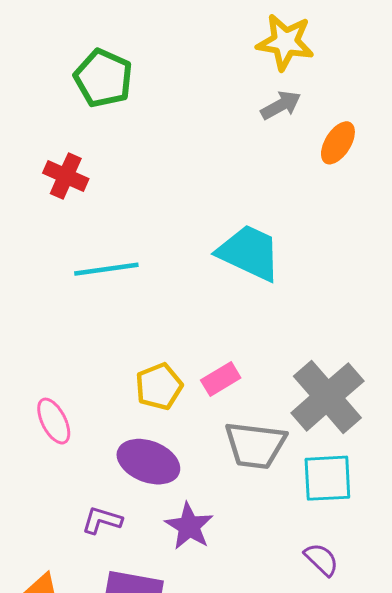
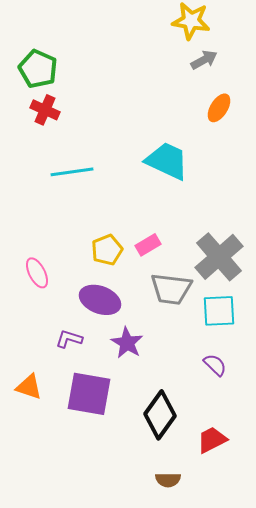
green pentagon: (103, 78) -> (38, 69), moved
gray arrow: (281, 105) -> (204, 60), moved
orange ellipse: (338, 143) -> (219, 108), moved

